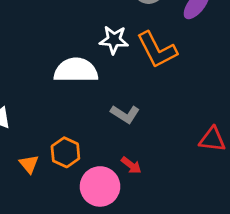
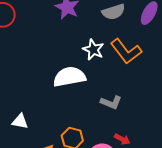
white star: (114, 40) -> (93, 50), turned 30

